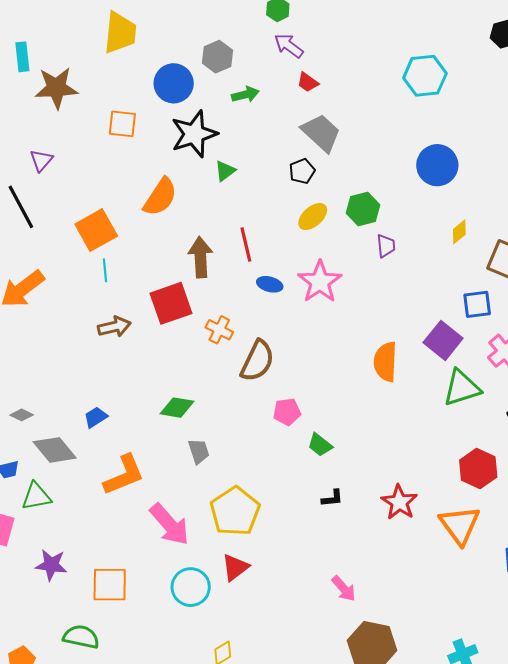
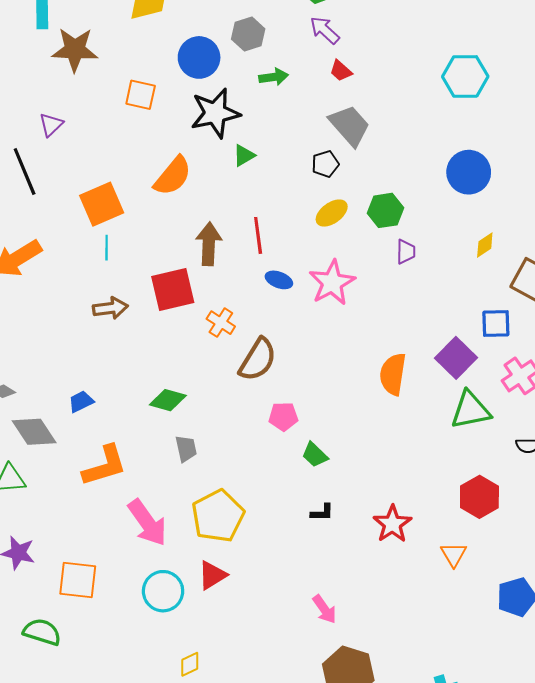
orange triangle: (460, 525) -> (454, 554), size x0.6

